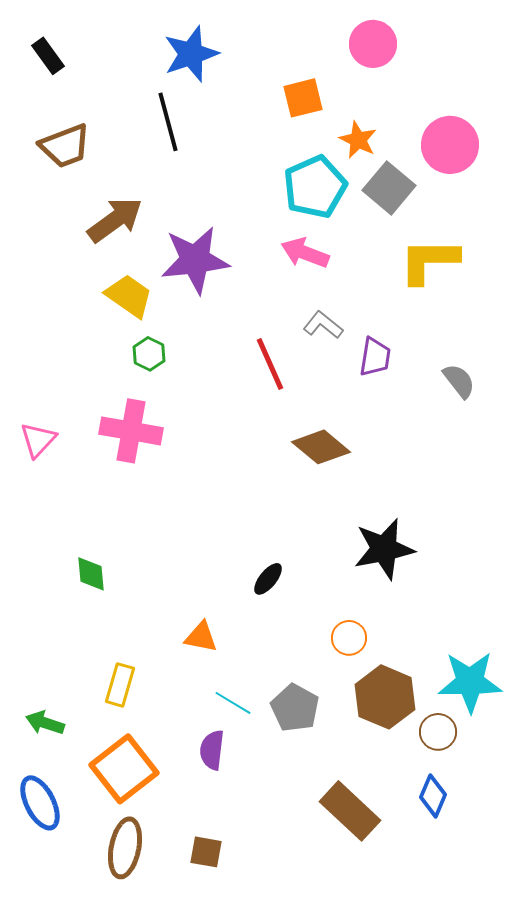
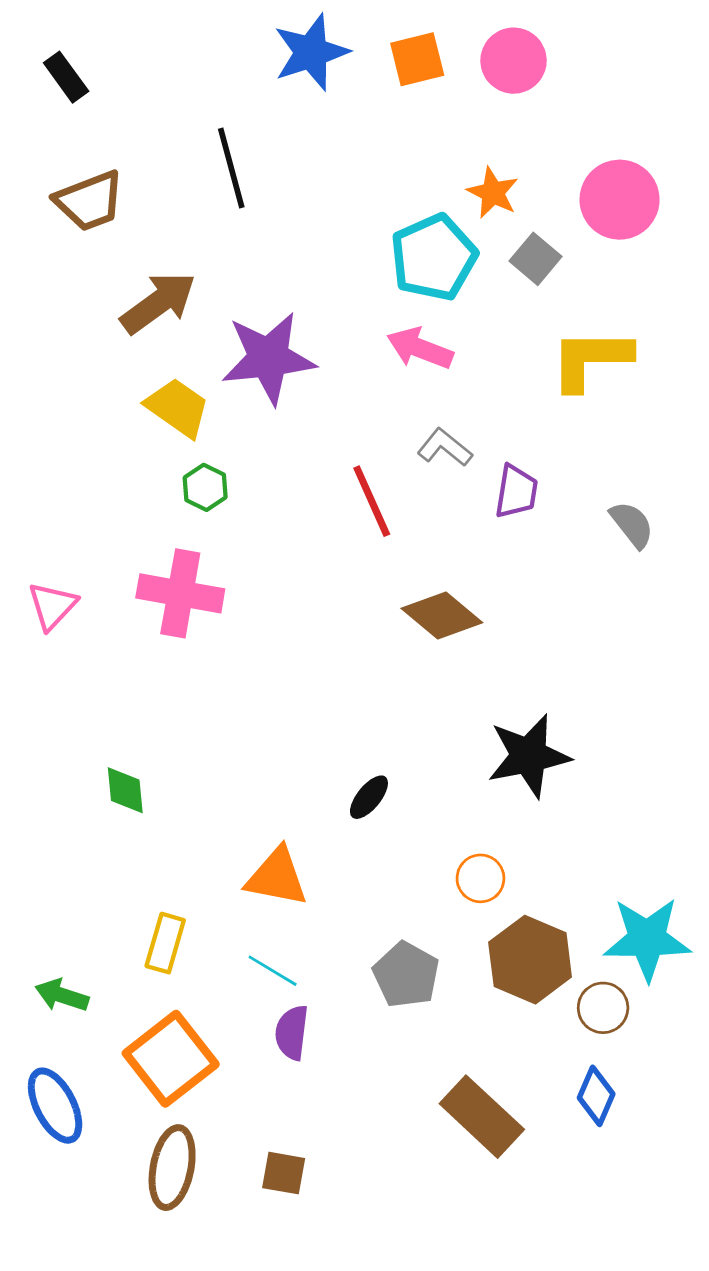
blue star: (191, 54) -> (311, 52), moved
orange square: (303, 98) -> (417, 59), moved
gray square: (389, 188) -> (536, 259), size x0.7
orange triangle: (201, 637) -> (277, 877), size x1.4
cyan line: (233, 703) -> (273, 971), moved

